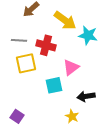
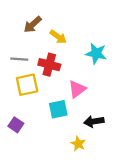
yellow arrow: (65, 20) -> (58, 37), moved, size x0.7
purple square: (17, 116) -> (16, 125), moved

